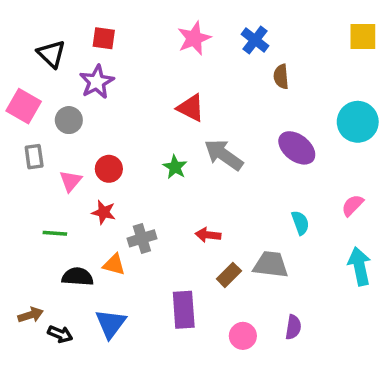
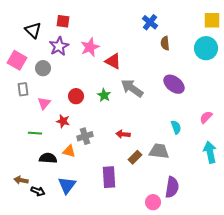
pink star: (194, 38) -> (90, 47), moved
cyan circle: (358, 122) -> (206, 48), moved
red circle: (109, 169) -> (76, 96), moved
brown arrow: (31, 315) -> (21, 180), turned -152
purple semicircle: (293, 327) -> (172, 187), size x1.5
pink circle: (243, 336) -> (153, 202), moved

